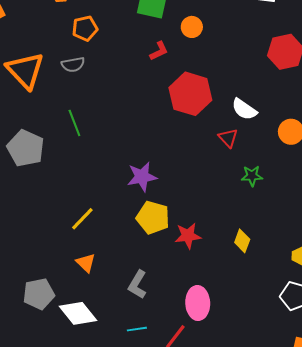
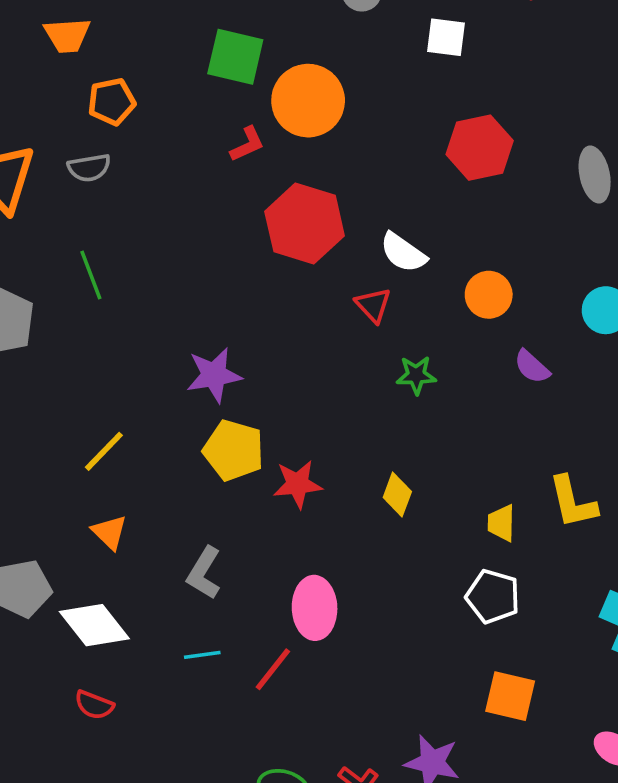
orange circle: (192, 27) -> (308, 101), size x1.8

